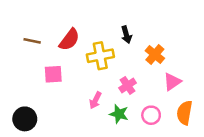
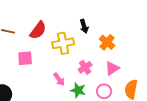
pink triangle: (172, 82) -> (112, 68), moved
pink arrow: (95, 100) -> (59, 79), turned -64

